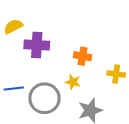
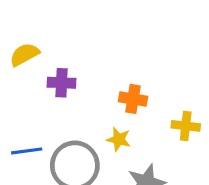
purple cross: (37, 45) -> (62, 83), size x0.7

